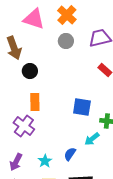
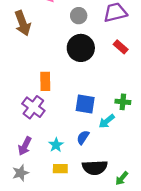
black circle: (30, 71) -> (81, 48), moved, size x1.6
blue square: (82, 107) -> (85, 104), moved

